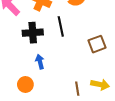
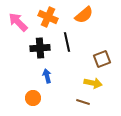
yellow arrow: (100, 84) -> (93, 83), moved
brown line: (77, 89) -> (83, 102), turned -64

